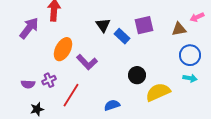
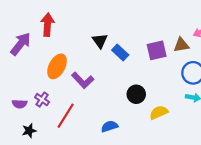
purple square: (144, 25) -> (157, 50), moved
purple cross: (49, 80) -> (42, 100), turned -32
yellow semicircle: (158, 92) -> (159, 112), size x0.7

